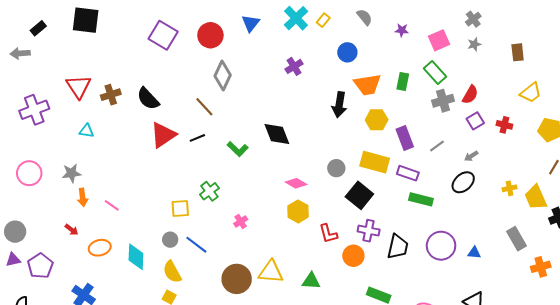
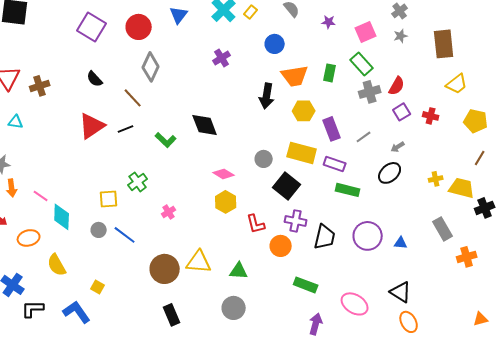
brown rectangle: (518, 52) -> (444, 44), size x1.6
black semicircle: (148, 99) -> (95, 79), moved, size x0.7
yellow trapezoid: (536, 197) -> (462, 188), turned 128
cyan diamond: (136, 257) -> (62, 217), moved
yellow semicircle: (172, 272) -> (57, 265), moved

